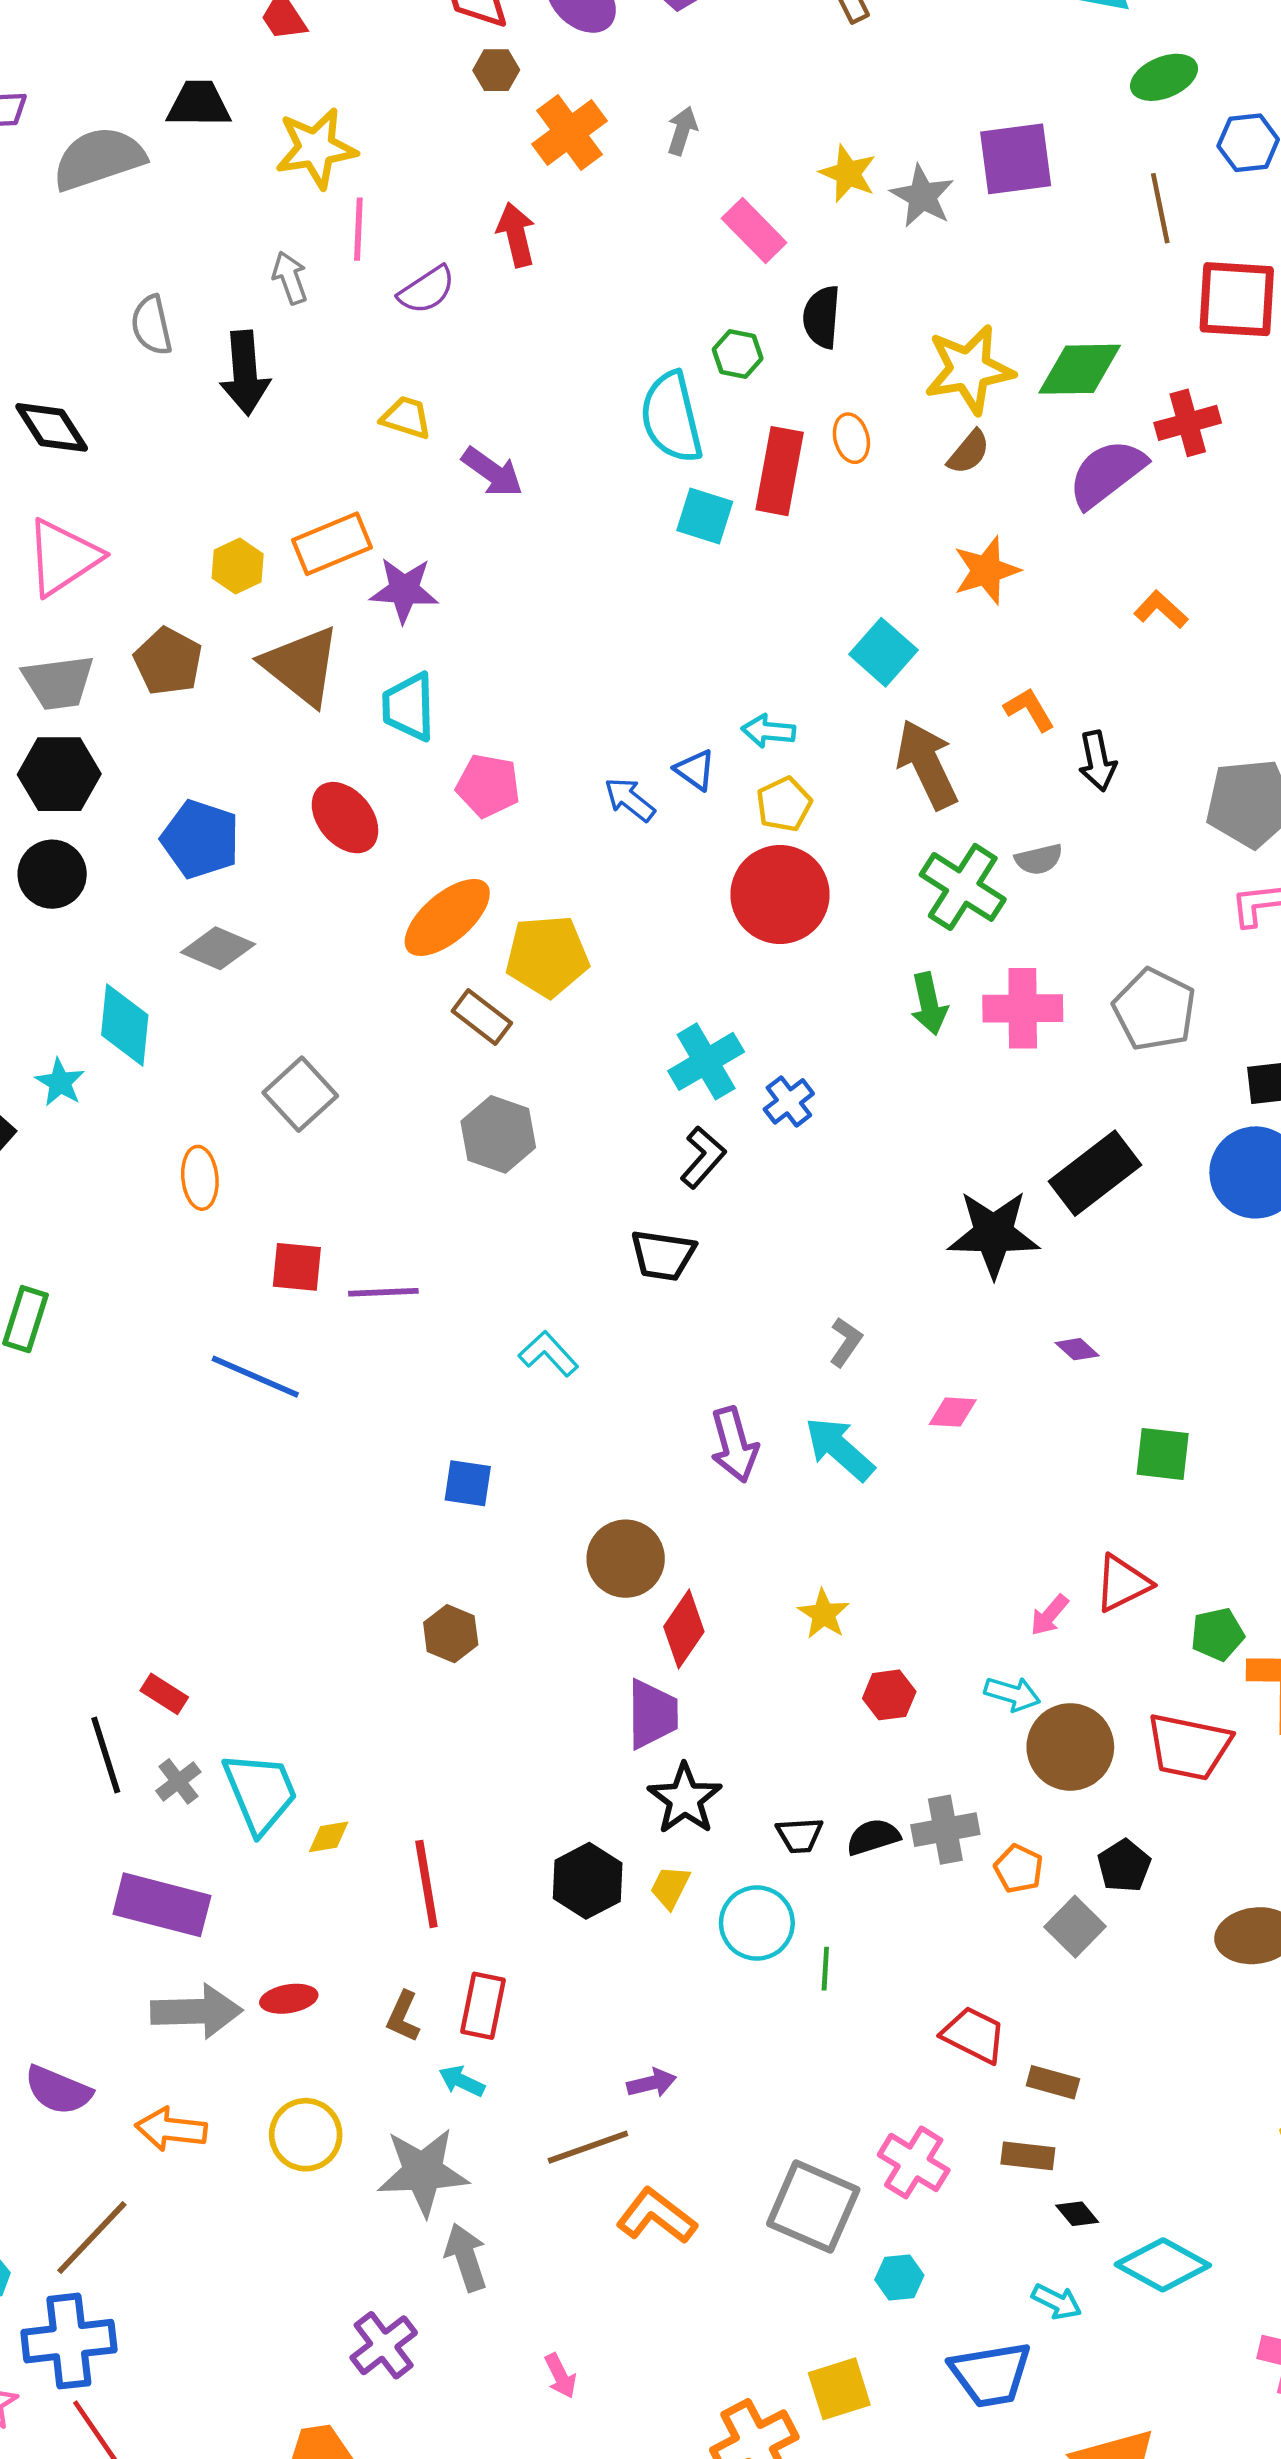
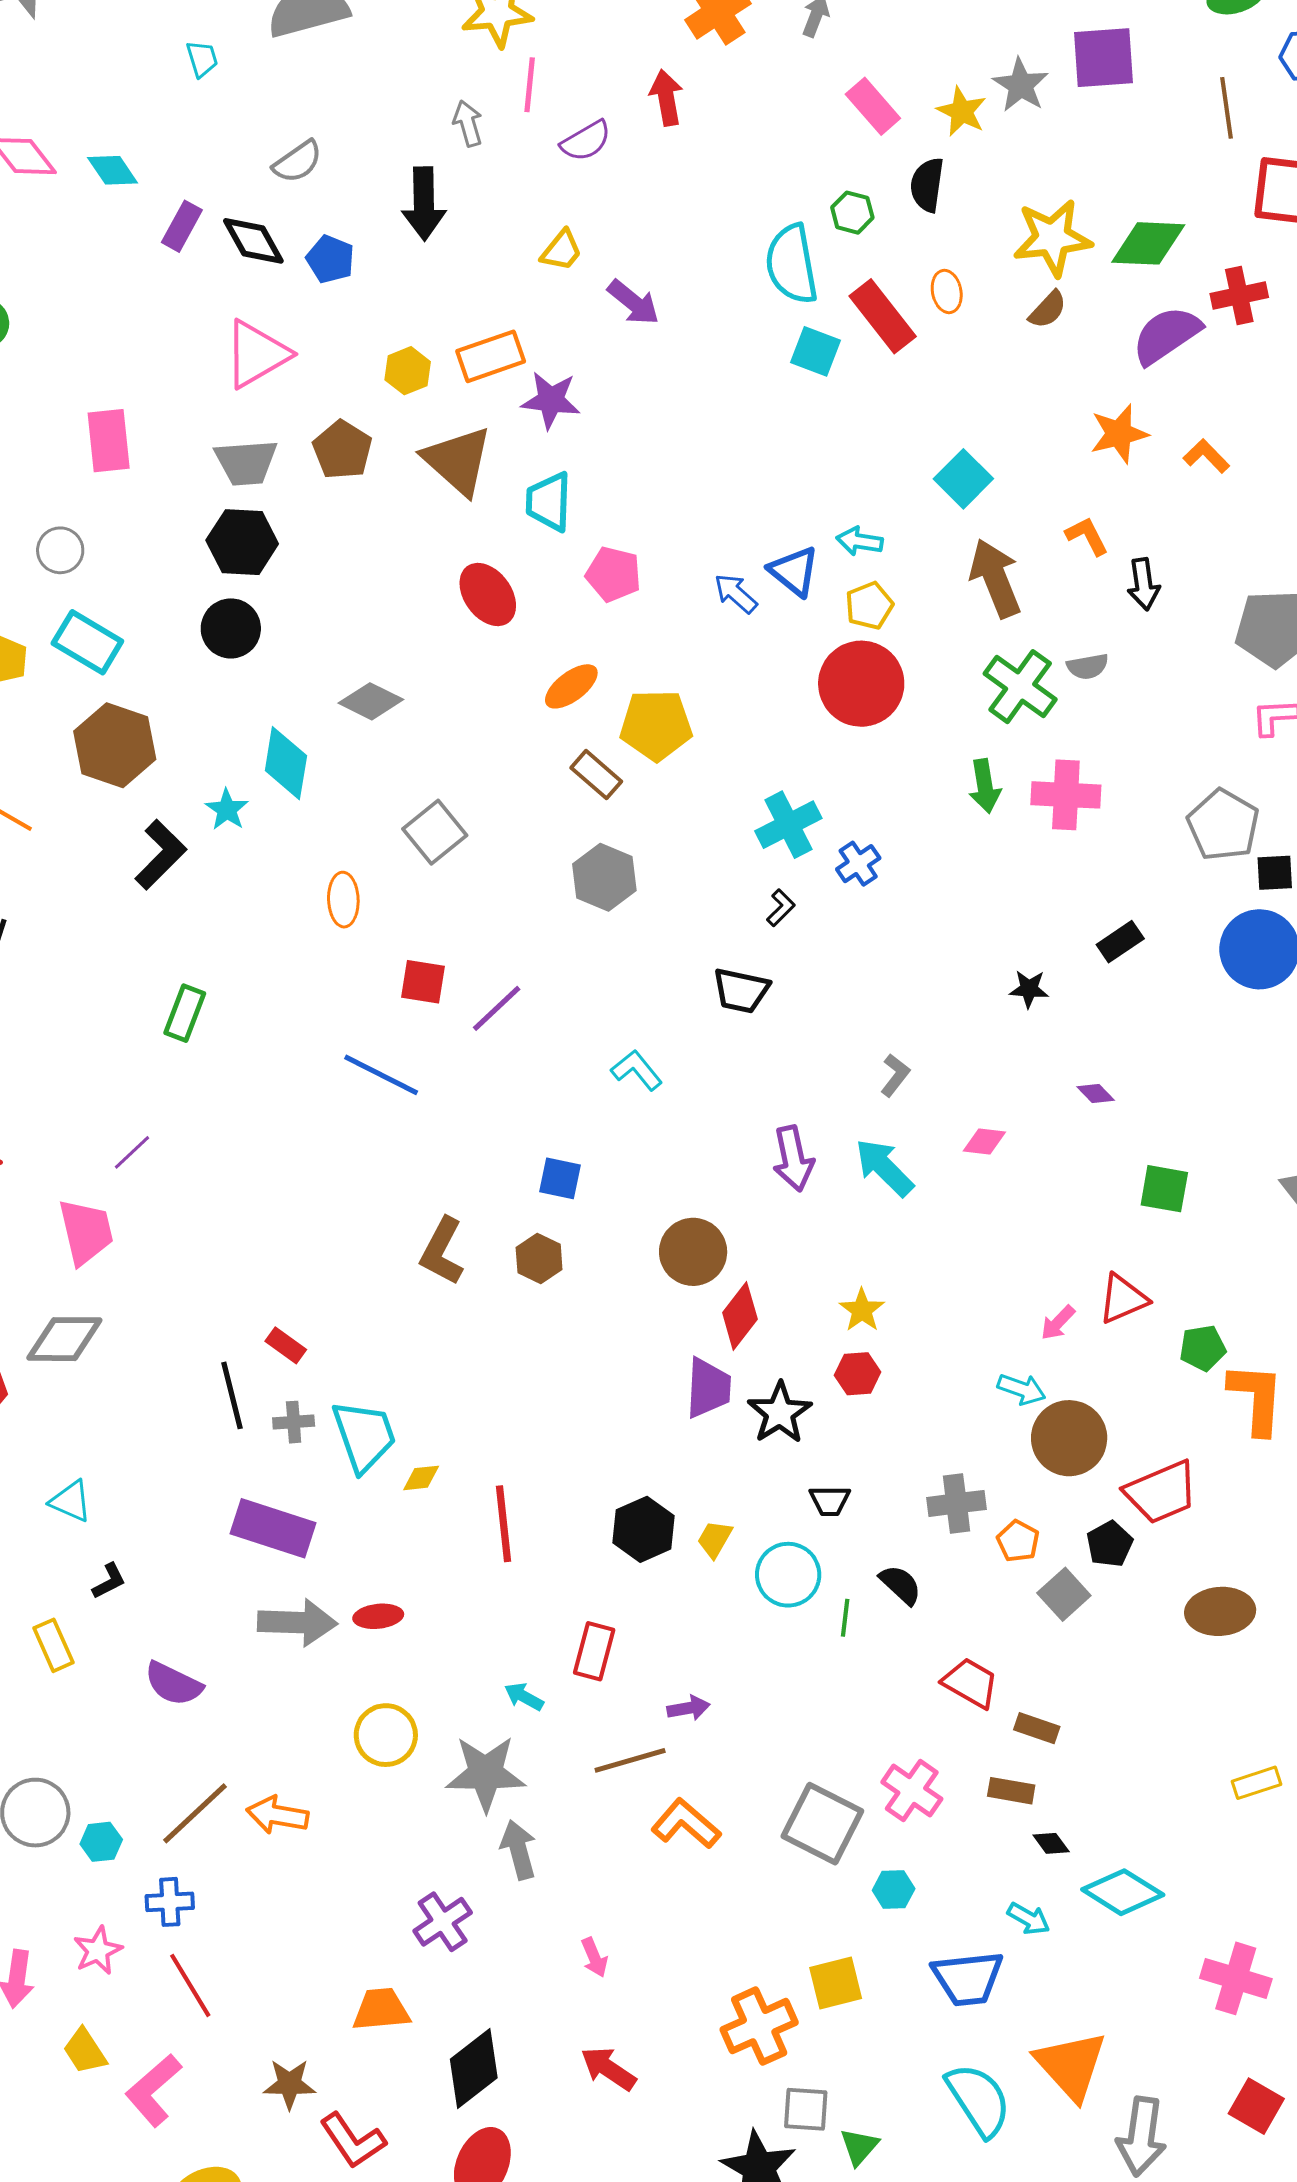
yellow star: (848, 173) -> (962, 111), moved
gray semicircle: (152, 325) -> (298, 162), moved, turned -116
yellow trapezoid: (406, 417) -> (562, 251), turned 108
red rectangle: (780, 471) -> (883, 316), turned -52
orange star: (986, 570) -> (1119, 434), moved
blue triangle: (695, 770) -> (794, 571), size x1.4
blue pentagon: (200, 839) -> (330, 259), moved, size x0.7
orange ellipse: (447, 917) -> (571, 686), size x0.7
gray pentagon: (1154, 1010) -> (1223, 825), moved
black L-shape: (703, 1157) -> (781, 908), size x0.7
black rectangle: (1095, 1173) -> (1120, 942), size x0.6
black star: (994, 1234) -> (1029, 989), size x0.5
purple line: (383, 1292) -> (497, 1008), turned -44
brown hexagon: (451, 1634) -> (539, 1259), moved
red hexagon: (889, 1695) -> (858, 1374), moved
red trapezoid: (1189, 1747) -> (1161, 1492), moved, turned -38
gray cross: (178, 1781) -> (294, 1422), turned 30
black star: (685, 1799) -> (780, 1413), moved
black semicircle: (873, 1837) -> (900, 1585), moved, turned 57
red rectangle: (483, 2006) -> (594, 1651), moved
brown L-shape: (403, 2017) -> (442, 1251), moved, size x1.5
orange arrow: (171, 2129) -> (277, 1815), moved
blue cross: (69, 2341) -> (170, 1902), size x0.6

